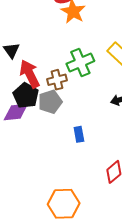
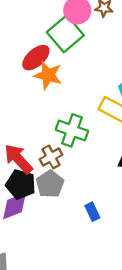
green cross: (80, 62) -> (72, 130), turned -32

